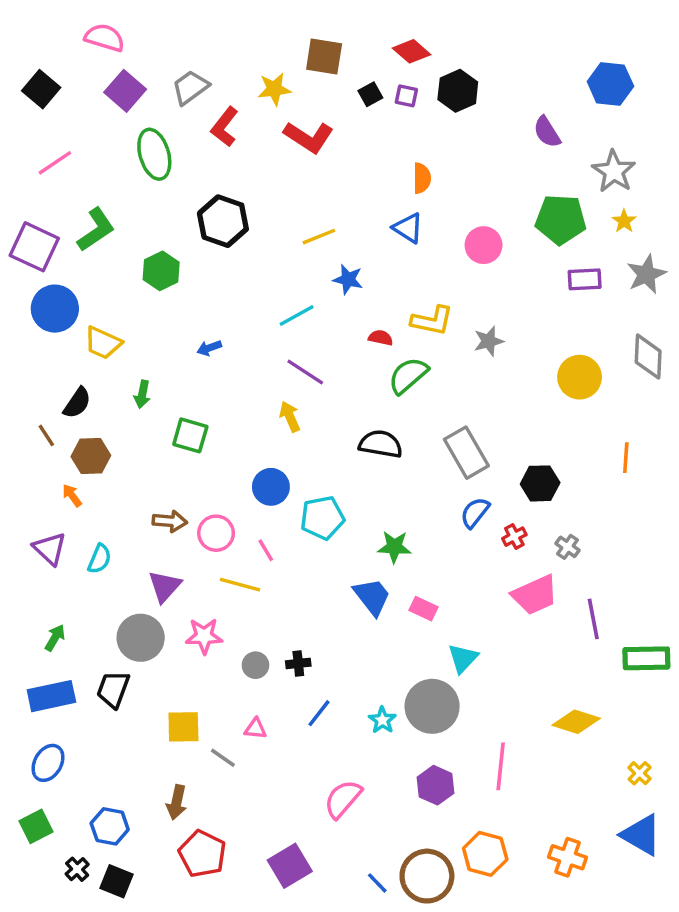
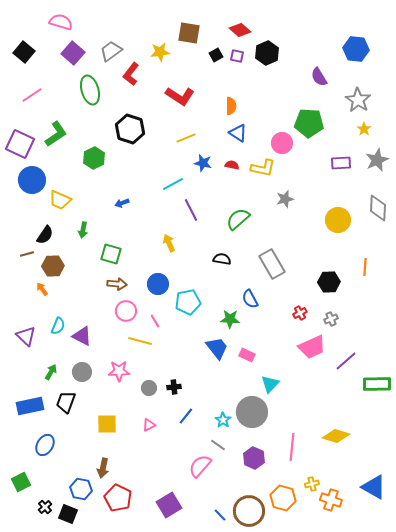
red L-shape: (309, 137) -> (180, 96), moved
orange semicircle: (422, 178) -> (231, 106), moved
green pentagon: (561, 219) -> (309, 123), moved
yellow L-shape: (432, 321) -> (263, 168), moved
red semicircle: (381, 338) -> (232, 165), moved
purple line: (305, 372) -> (191, 210), moved, turned 30
brown line: (46, 435) -> (27, 254), turned -72
black semicircle: (381, 444) -> (222, 259), size x0.7
black hexagon: (540, 483) -> (329, 282), moved
blue semicircle: (475, 513) -> (250, 299), moved, turned -66
brown arrow: (170, 521) -> (117, 284), moved
gray cross: (568, 547) -> (331, 319), turned 32
purple triangle: (50, 549) -> (26, 336), moved
purple triangle: (165, 586) -> (82, 336), moved, turned -45
purple line: (593, 619) -> (346, 361), turned 60
green arrow: (55, 638) -> (51, 372), moved
gray circle: (141, 638) -> (82, 372), size x0.7
yellow diamond: (576, 722) -> (336, 436), moved
pink triangle: (255, 729) -> (149, 425), turned -32
gray line: (223, 758) -> (218, 445), moved
blue ellipse: (48, 763) -> (45, 445), moved
yellow cross: (640, 773) -> (312, 484), moved, turned 32
blue hexagon: (110, 826) -> (81, 489), moved

